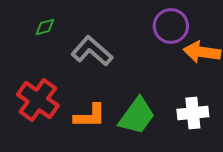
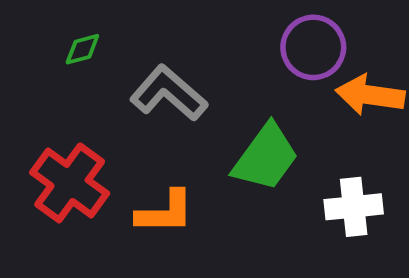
green trapezoid: (137, 116) -> (266, 157), moved

